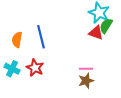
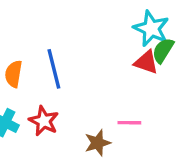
brown star: (86, 81) -> (98, 143), moved

